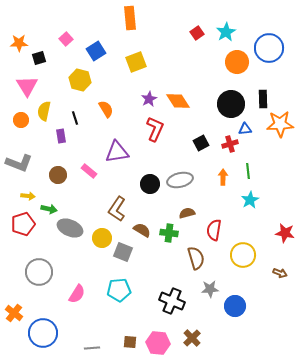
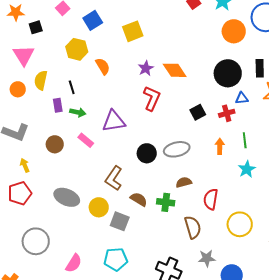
orange semicircle: (106, 109) -> (103, 66), moved
yellow arrow: (28, 196) -> (25, 165), turned -120
green arrow: (49, 209) -> (78, 112), moved

